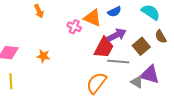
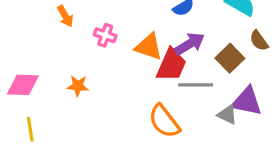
orange triangle: (92, 18) -> (149, 47), moved
pink cross: (74, 27) -> (105, 35), moved
orange semicircle: (96, 83) -> (164, 121), turned -70

